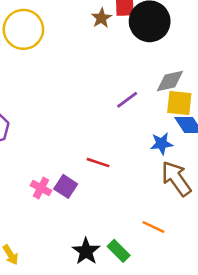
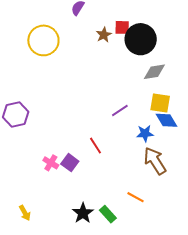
gray diamond: (170, 81) -> (154, 72), moved
purple line: (127, 100) -> (120, 110), moved
red line: (98, 163) -> (95, 146), turned 36

